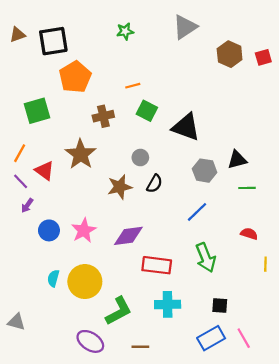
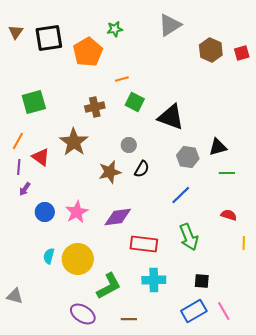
brown triangle: (17, 35) -> (16, 32), turned -35
orange pentagon: (75, 77) -> (88, 52), moved
purple line: (21, 181) -> (19, 167), turned 49

